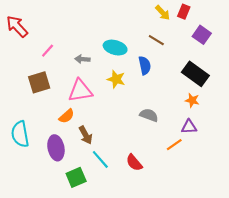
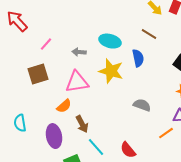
yellow star: (116, 79) -> (111, 71), size x1.4
cyan semicircle: (20, 134) -> (20, 123), size x0.7

